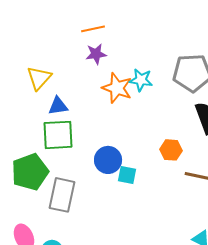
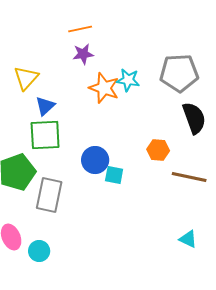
blue triangle: (58, 106) -> (45, 106), turned -35

